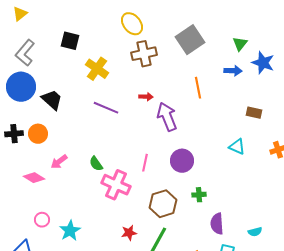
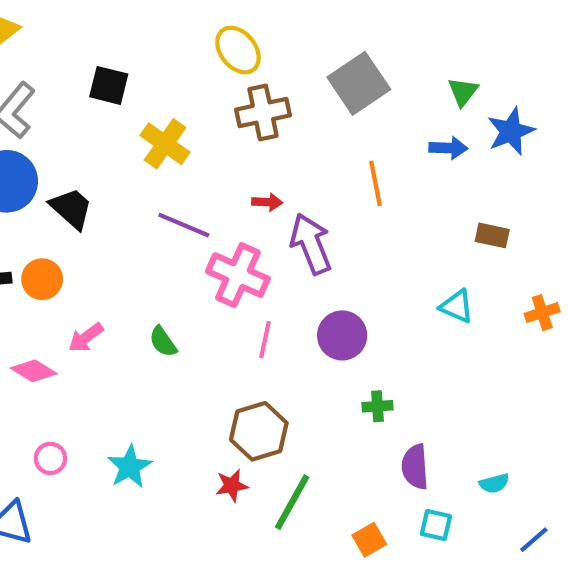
blue star: (263, 63) -> (511, 131), turned 30
pink cross: (116, 185) -> (238, 275), moved
brown hexagon: (163, 204) -> (259, 431), moved
cyan star: (70, 231) -> (130, 467), moved

